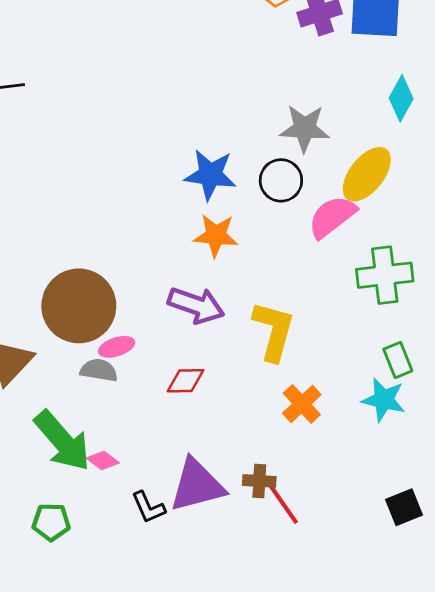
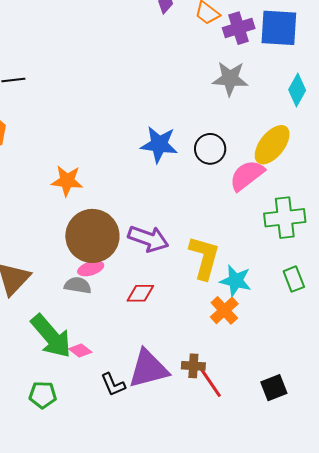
gray star: (305, 128) -> (230, 79), moved
orange star: (216, 235) -> (67, 181), moved
brown circle: (79, 306) -> (92, 236), moved
cyan star: (384, 400) -> (236, 281), moved
black square: (404, 507) -> (274, 388), moved

